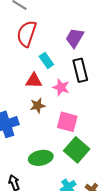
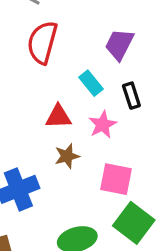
cyan rectangle: (46, 60) -> (91, 83), moved
black rectangle: (80, 70) -> (131, 96), size x0.7
pink star: (61, 87) -> (103, 125), turned 30

